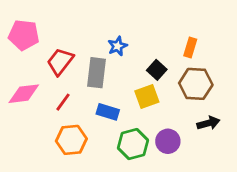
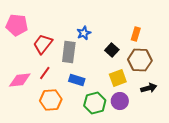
pink diamond: (24, 94) -> (20, 80), moved
yellow square: (147, 96) -> (118, 78), moved

